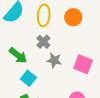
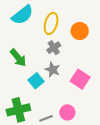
gray cross: (43, 42) -> (54, 48), moved
cyan square: (28, 78) -> (36, 81), moved

